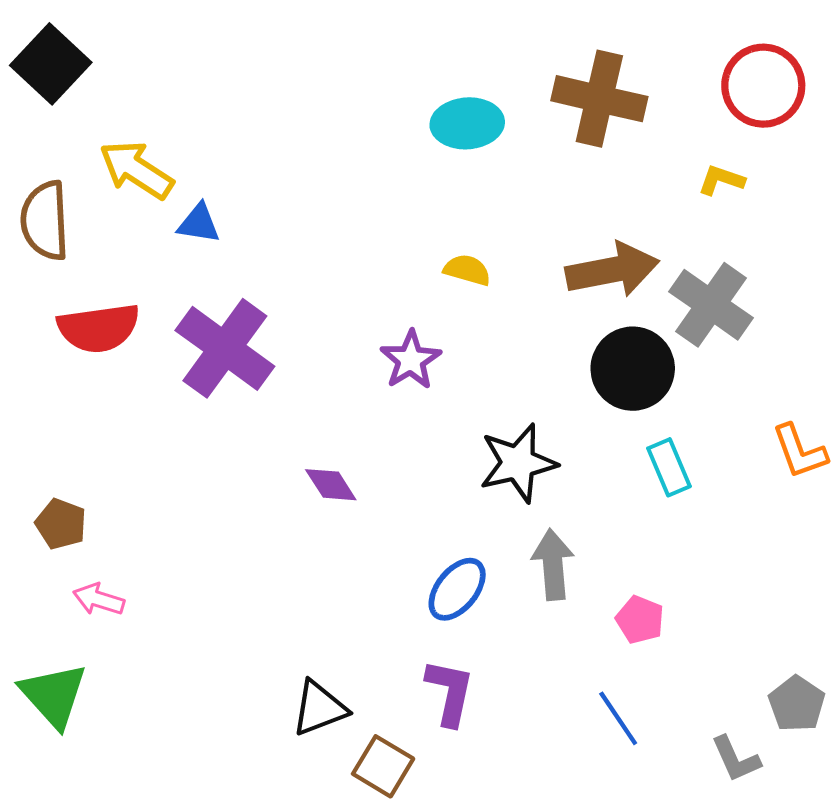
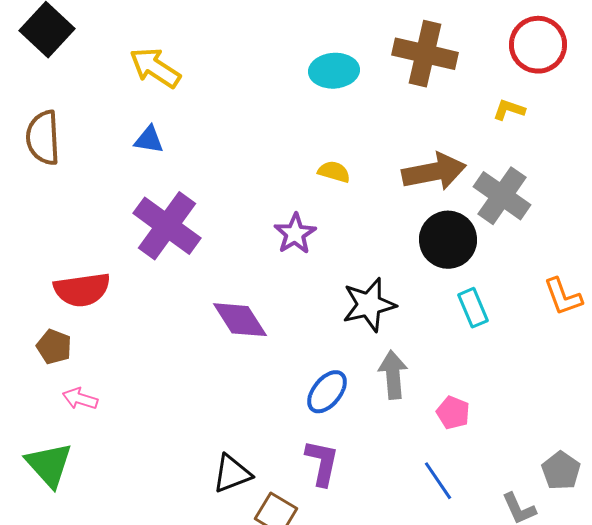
yellow arrow: (136, 170) -> (155, 68), moved
red semicircle: (99, 328) -> (82, 290), moved
purple diamond: (331, 485) -> (240, 320), size x1.5

